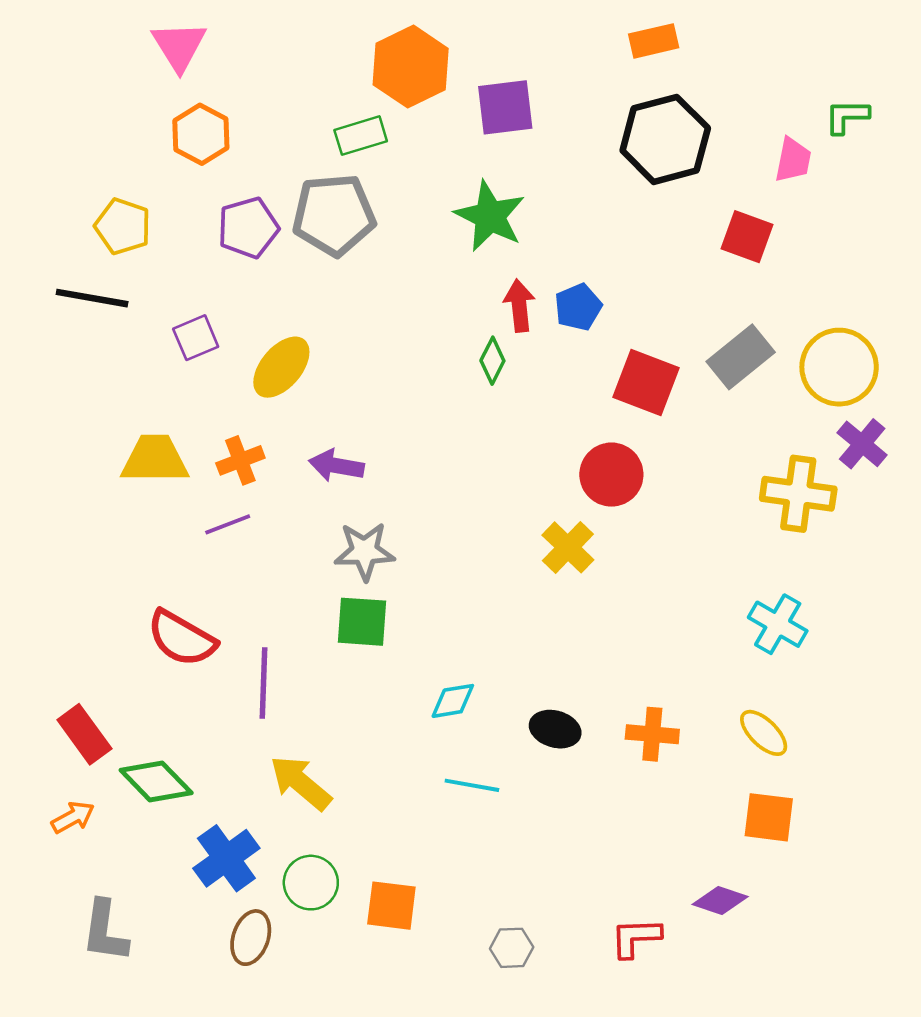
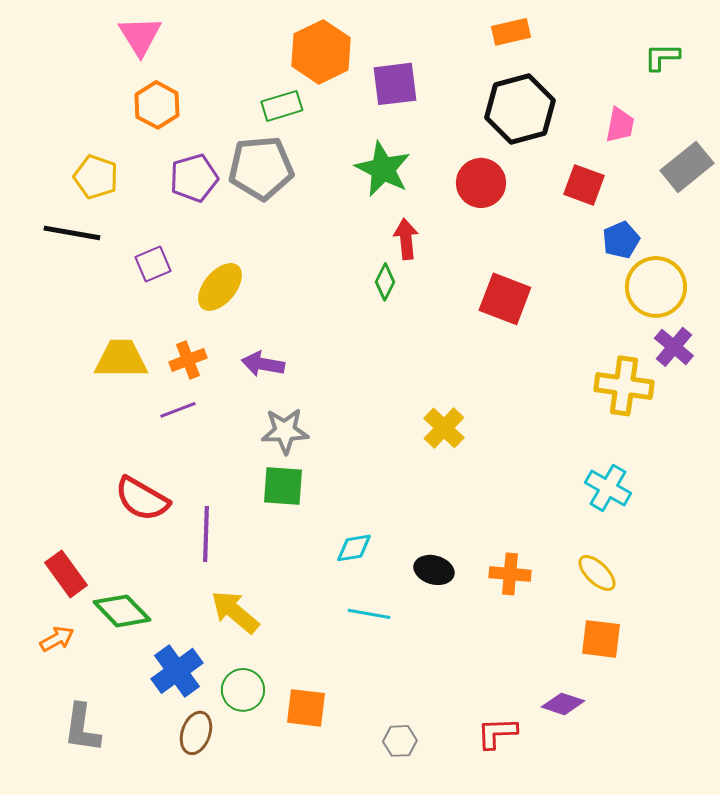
green L-shape: (847, 116) -> (662, 57), moved
blue pentagon: (578, 307) -> (621, 240), moved
gray rectangle: (741, 357) -> (687, 167), moved
red circle: (611, 475) -> (481, 183), moved

